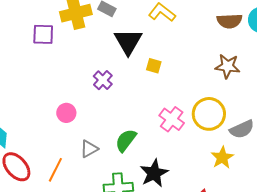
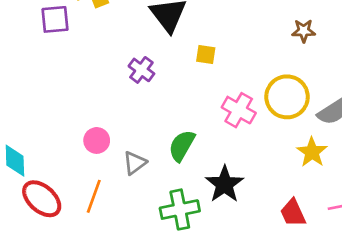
yellow square: (154, 66) -> (206, 55), moved
brown star: (227, 66) -> (304, 31), size x0.7
pink circle: (66, 113) -> (97, 140), moved

